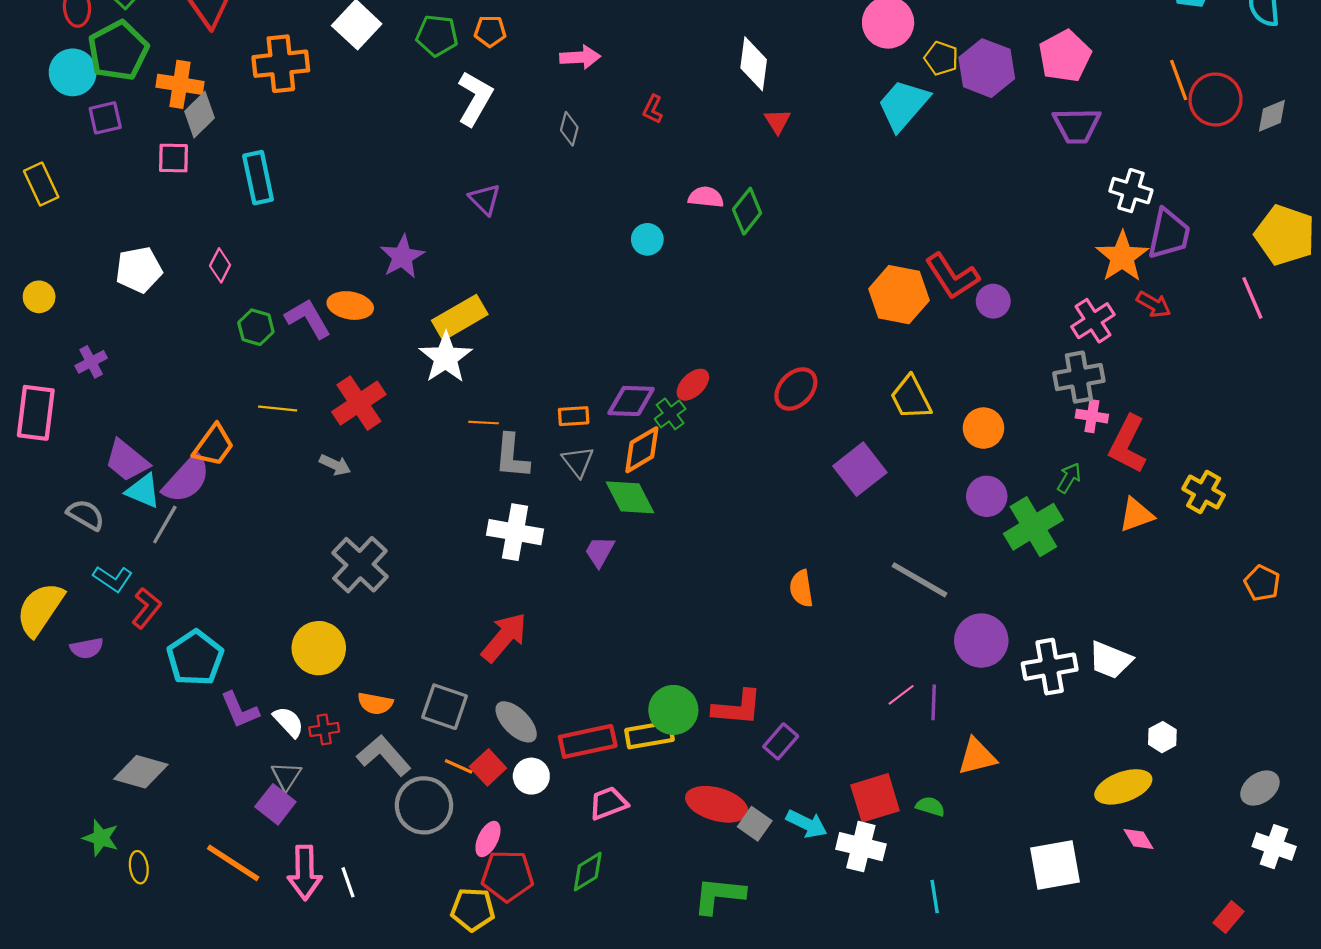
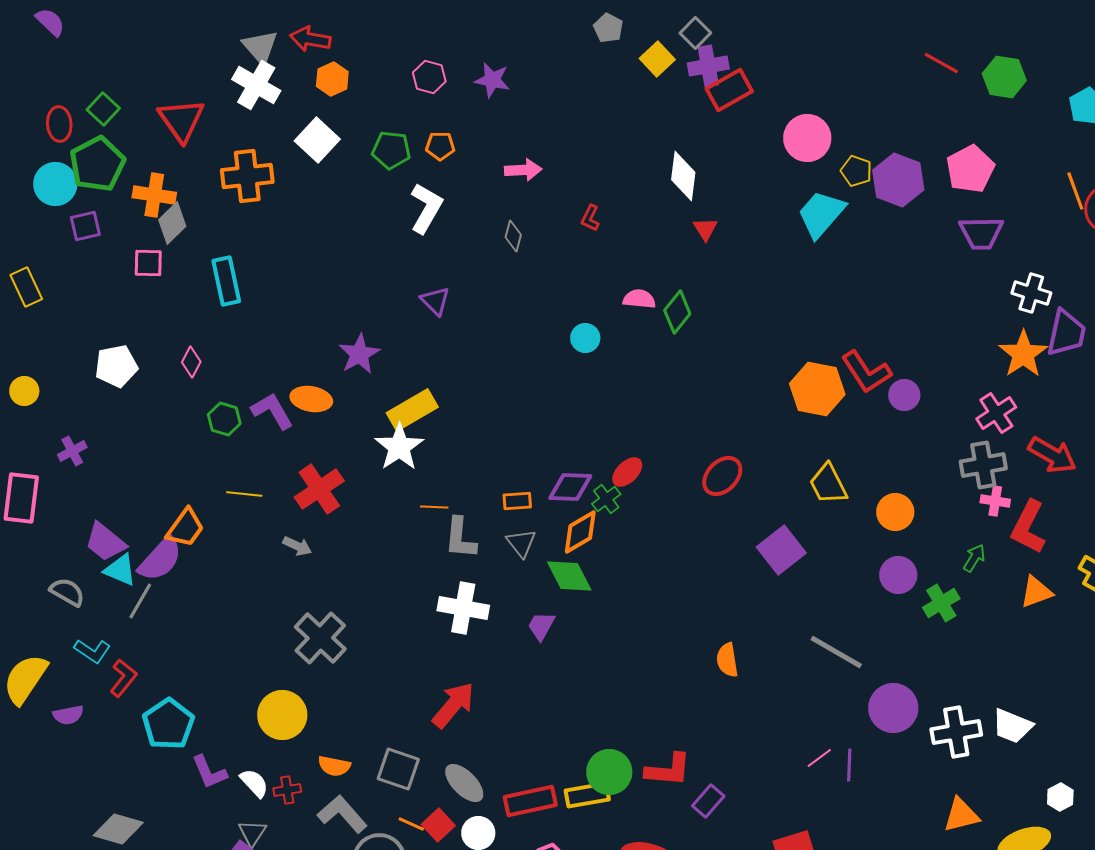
red arrow: (1154, 304) -> (1052, 455), moved, size x1.5
green cross: (1033, 527) -> (941, 603), size x0.7
orange triangle: (977, 757) -> (961, 815), moved

